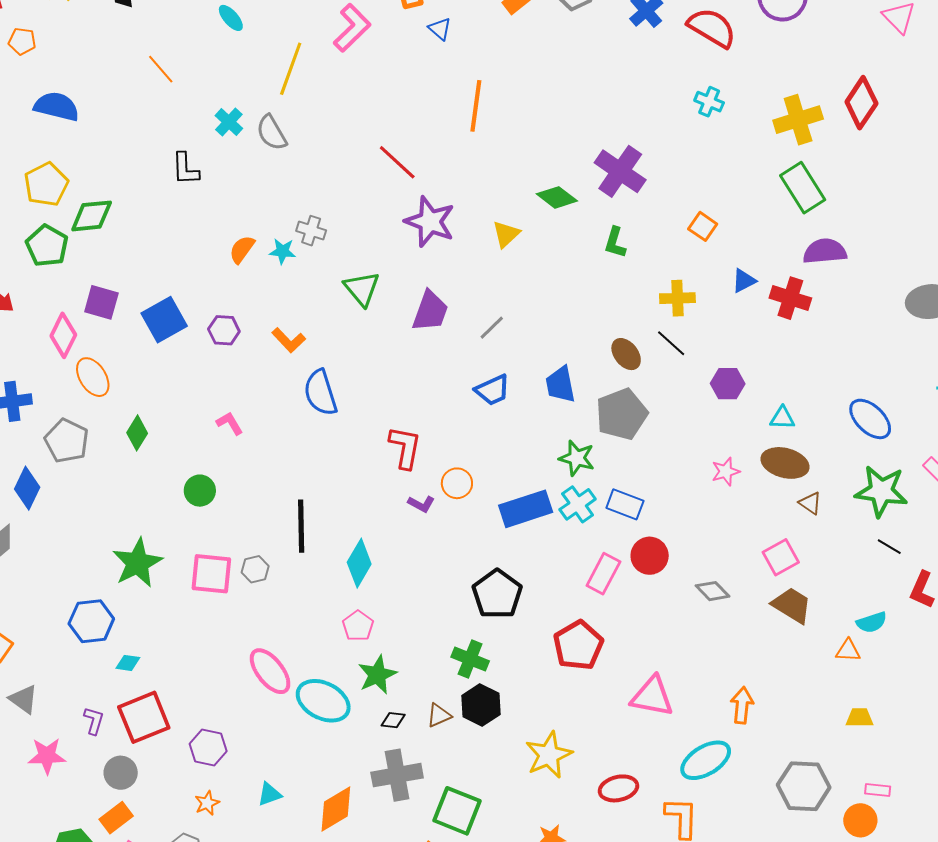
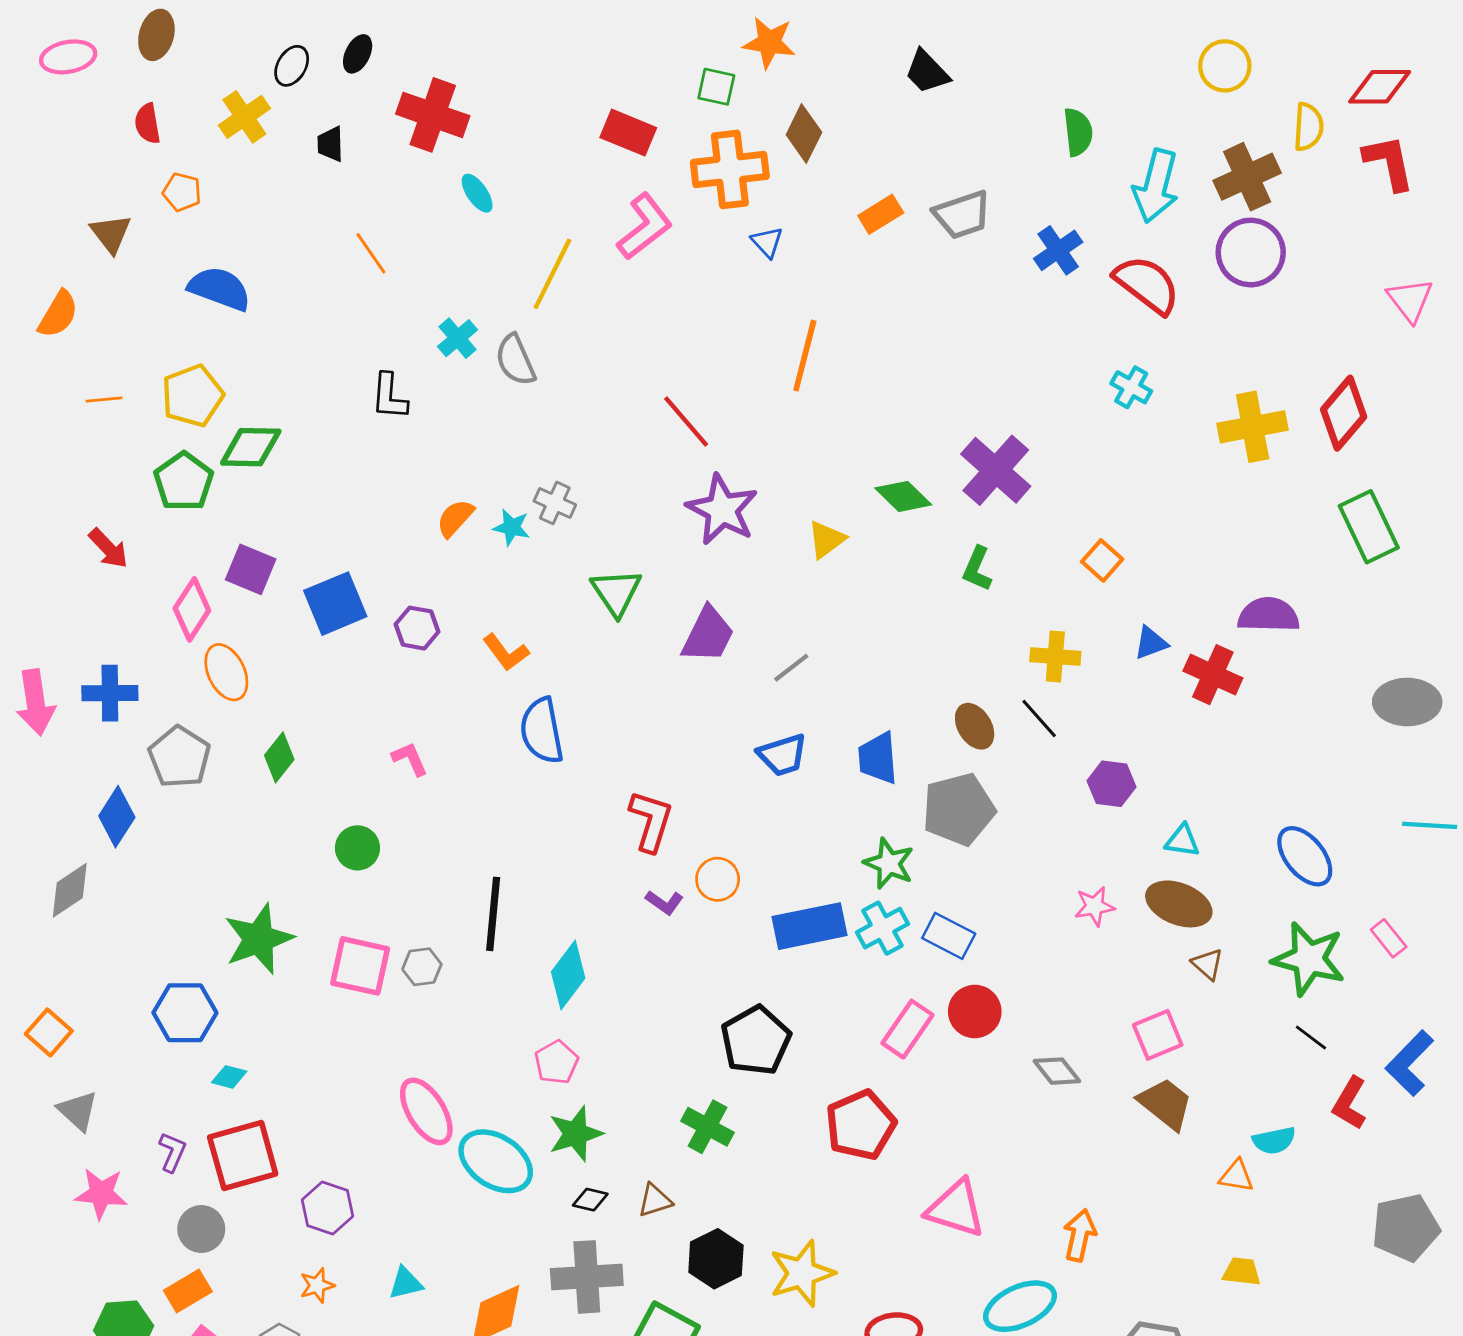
green rectangle: (803, 188) -> (1369, 527), moved
black hexagon: (481, 705) -> (716, 1259), moved

